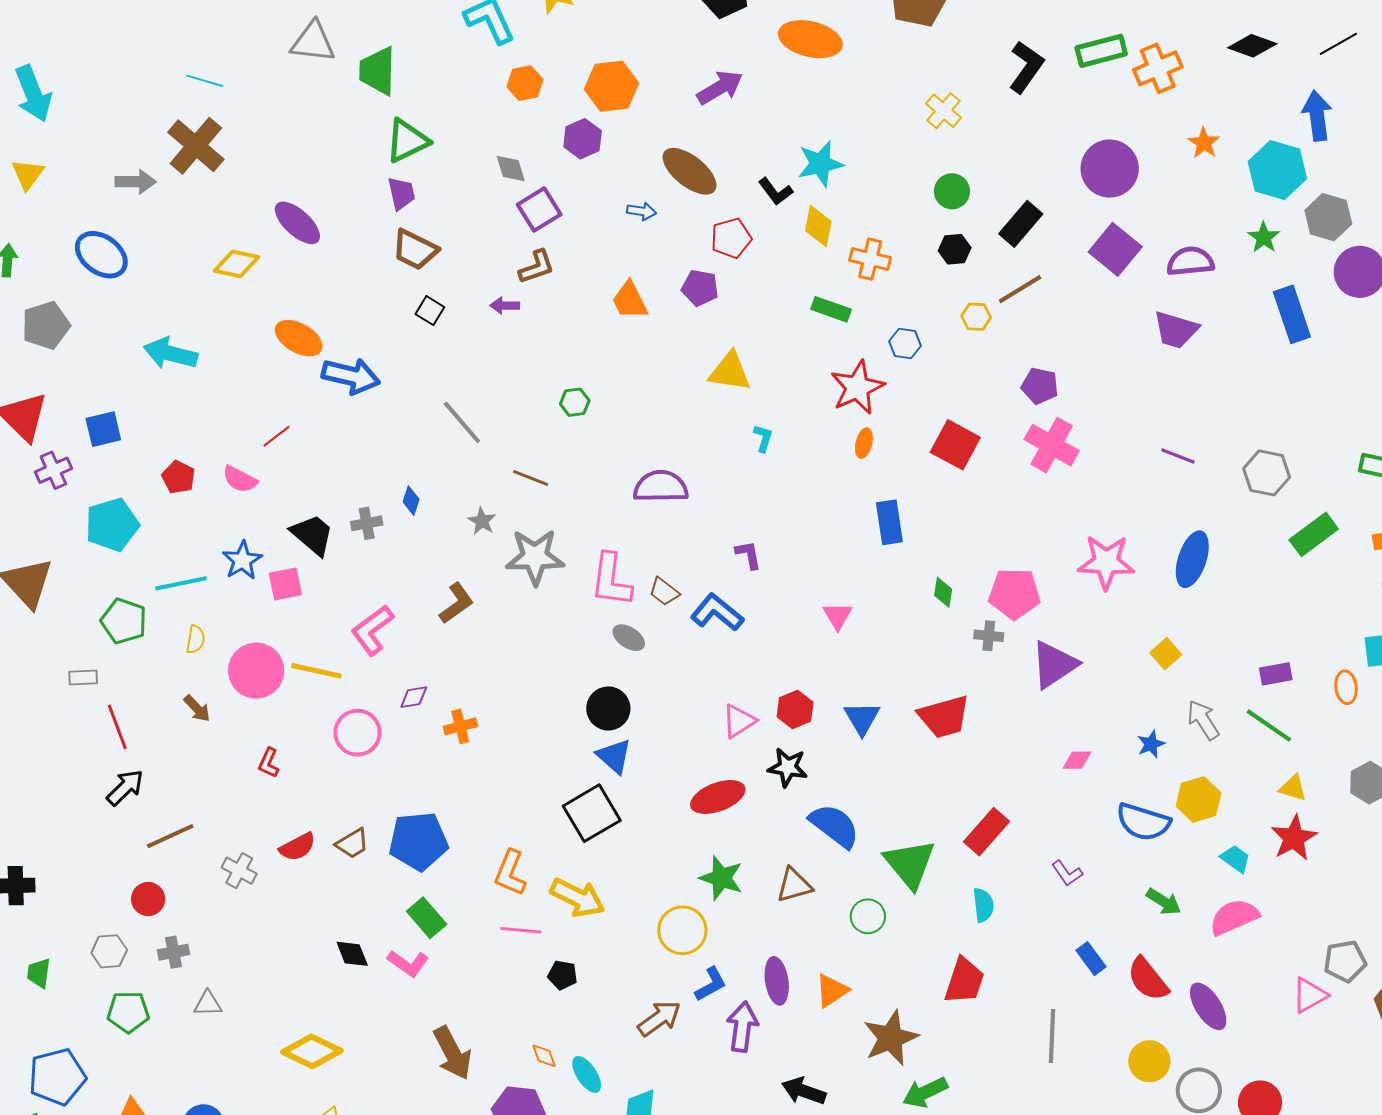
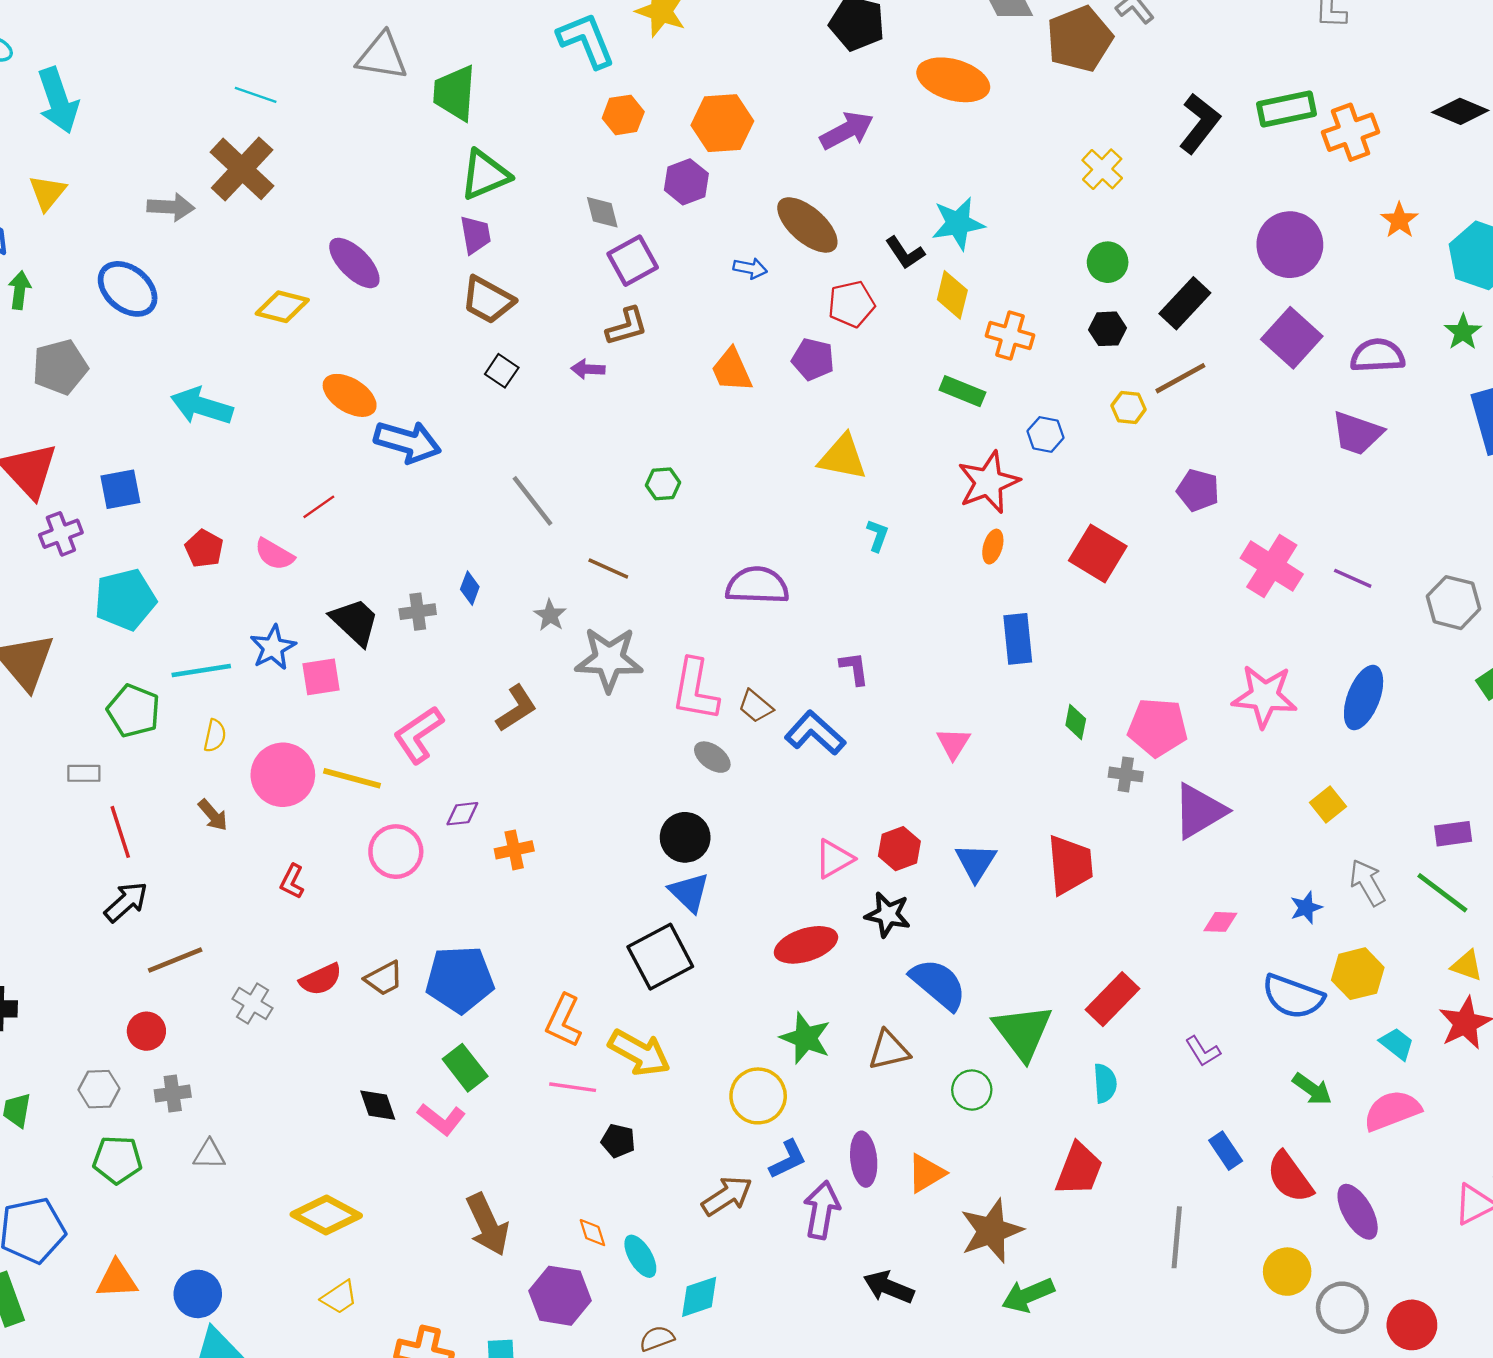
pink cross: (1052, 445) -> (1272, 566), moved
red trapezoid: (944, 717) -> (1070, 865), turned -82

